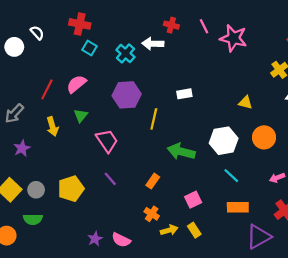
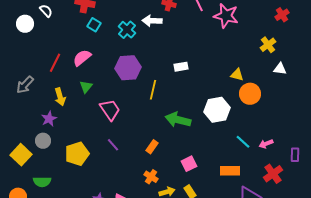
orange circle: (264, 137) -> (250, 94), moved
purple star: (22, 148) -> (49, 119), moved
cyan line: (231, 176) -> (243, 142), moved
gray circle: (36, 190) -> (43, 141), moved

